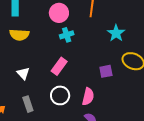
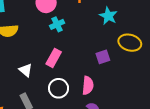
white triangle: (23, 73) -> (26, 70), moved

